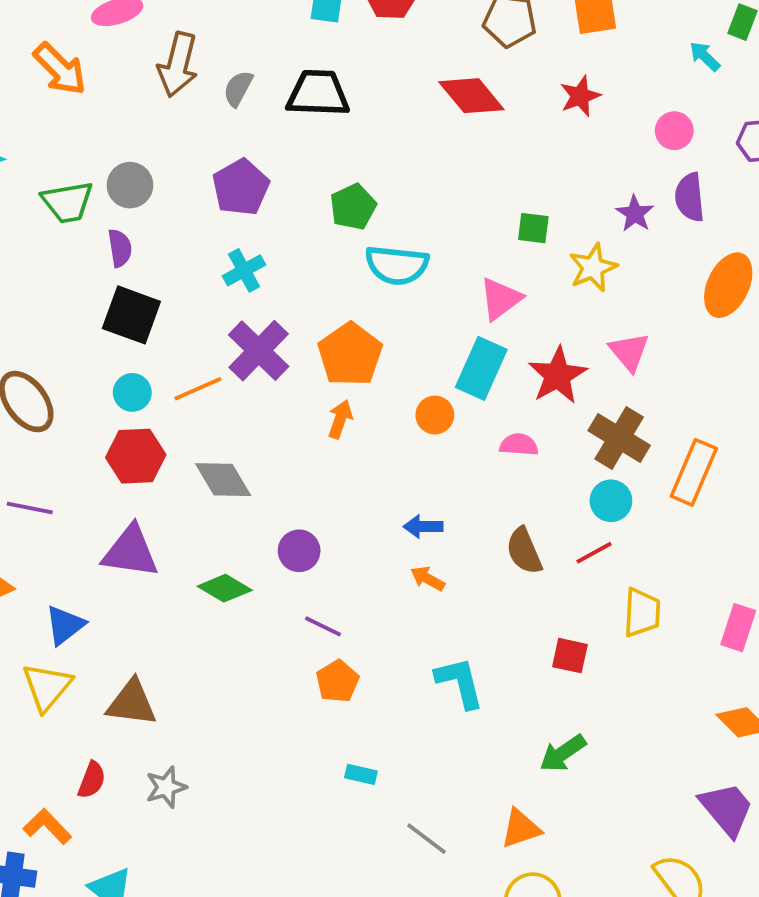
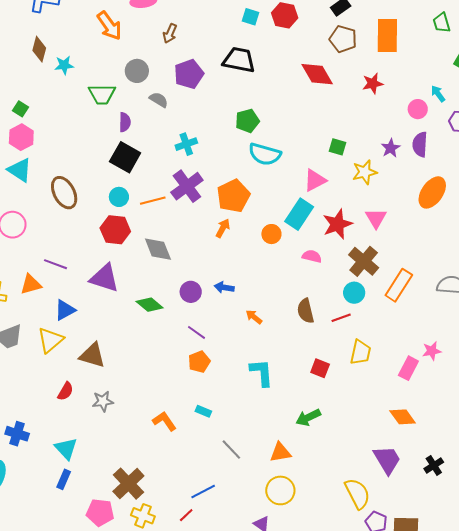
cyan arrow: (705, 56) -> (438, 94), moved
brown arrow: (178, 65) -> (170, 33), size x0.6
gray semicircle: (238, 89) -> (159, 100), moved, turned 84
gray circle: (130, 185) -> (137, 71), moved
purple pentagon: (241, 187) -> (189, 74), moved
purple line: (30, 508) -> (55, 264), moved
blue arrow: (423, 527) -> (224, 287), moved
orange L-shape: (47, 826) -> (164, 421), moved

